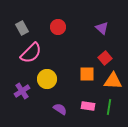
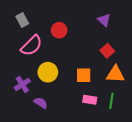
red circle: (58, 27) -> (59, 30), moved
orange square: (87, 74) -> (84, 75), moved
purple semicircle: (60, 109) -> (41, 103), moved

